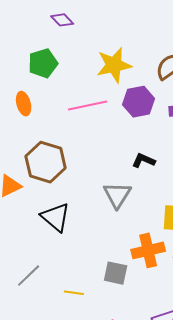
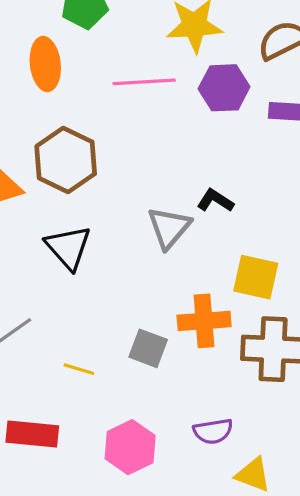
orange ellipse: (24, 104) -> (45, 64), size x1.4
black L-shape: (144, 161) -> (215, 201), moved

